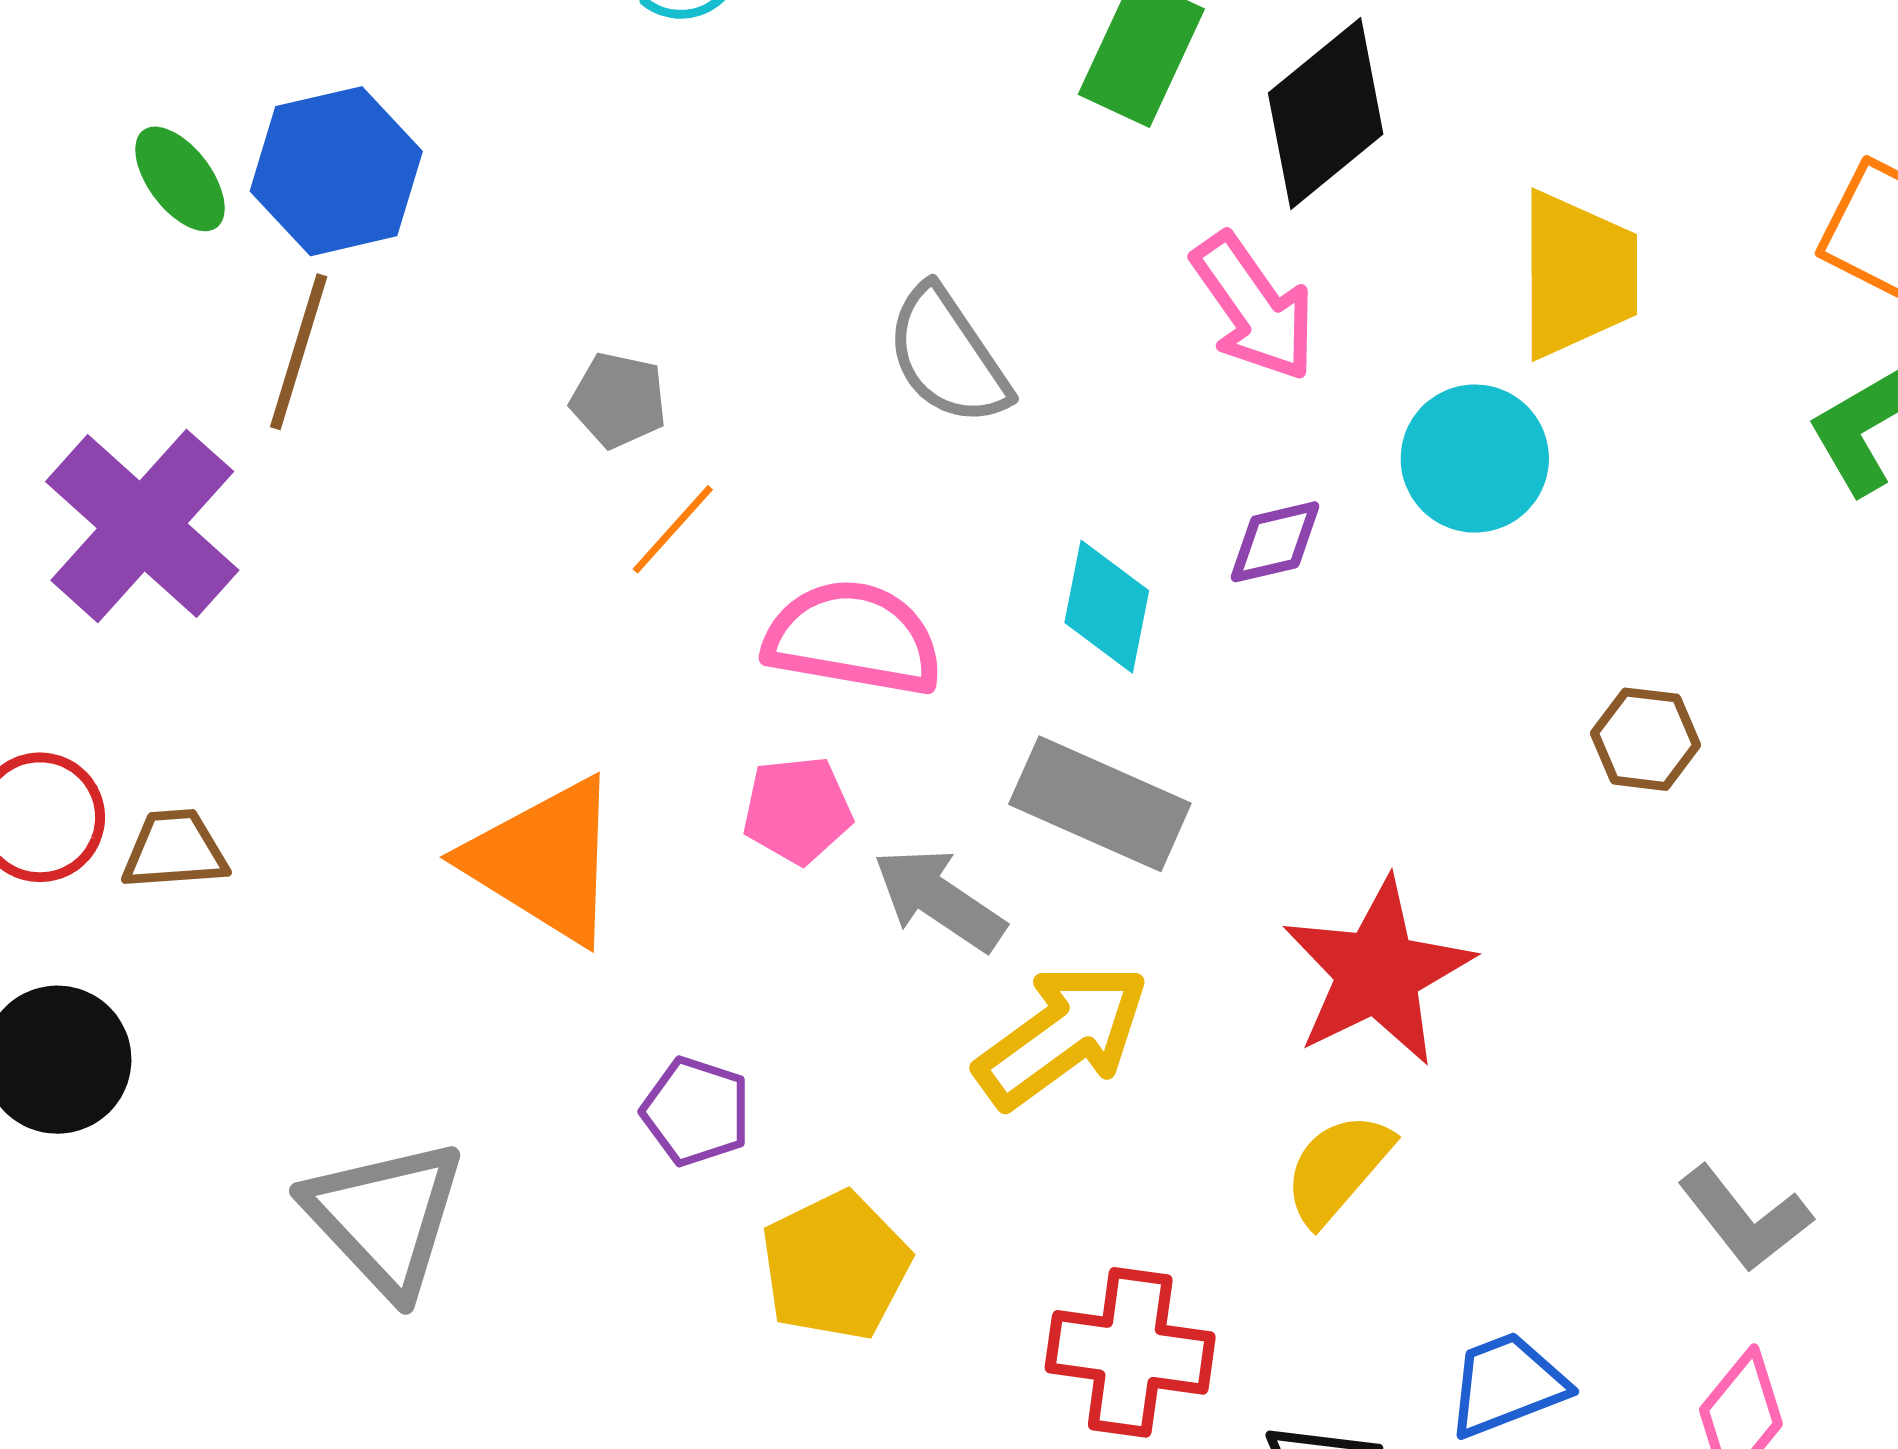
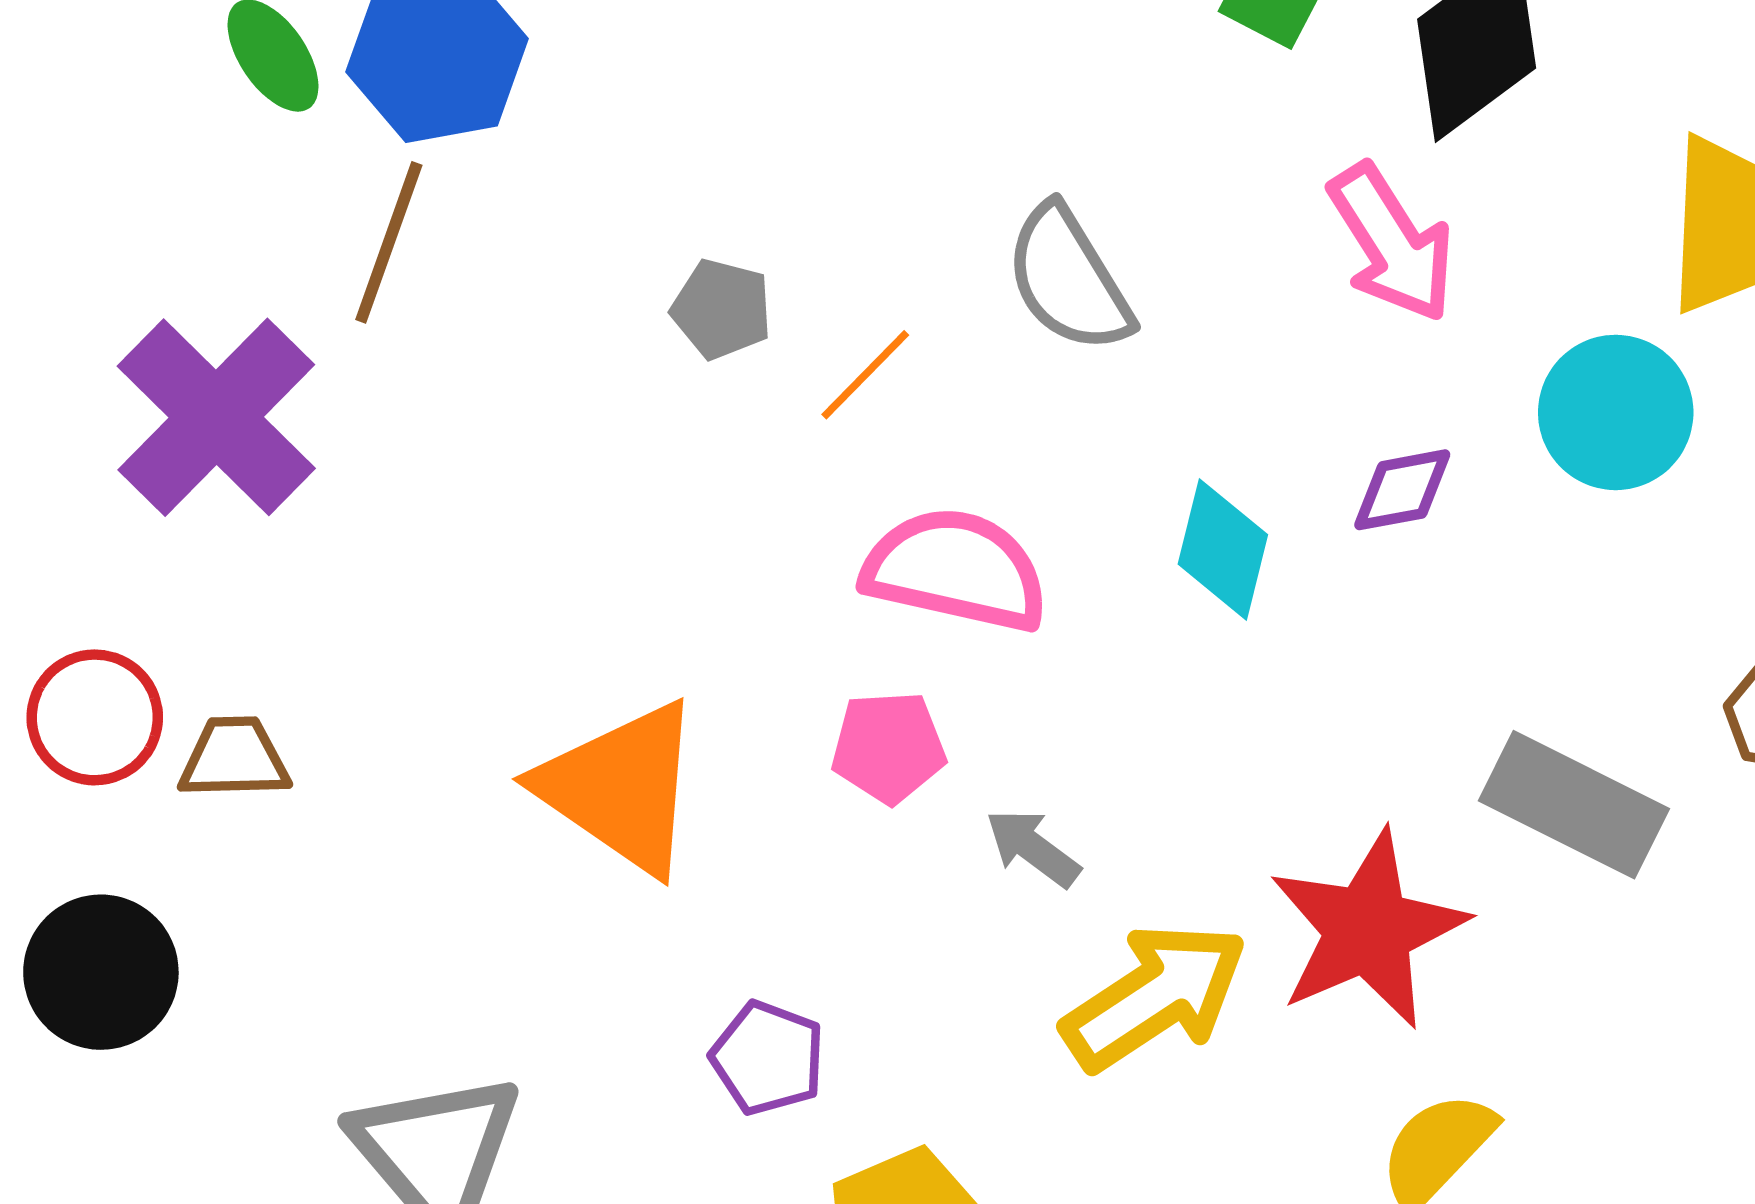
orange line: (673, 529) -> (865, 375), moved
gray rectangle: (1100, 804) -> (1574, 805), moved
gray arrow: (939, 899) -> (1033, 848), size x0.7
red star: (1378, 972) -> (1368, 930), moved

